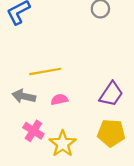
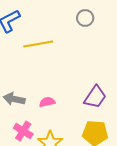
yellow line: (45, 71) -> (38, 44), moved

